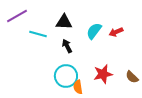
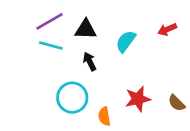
purple line: (17, 16) -> (49, 21), moved
red arrow: (116, 32) -> (167, 29), moved
cyan circle: (66, 76) -> (72, 98), moved

